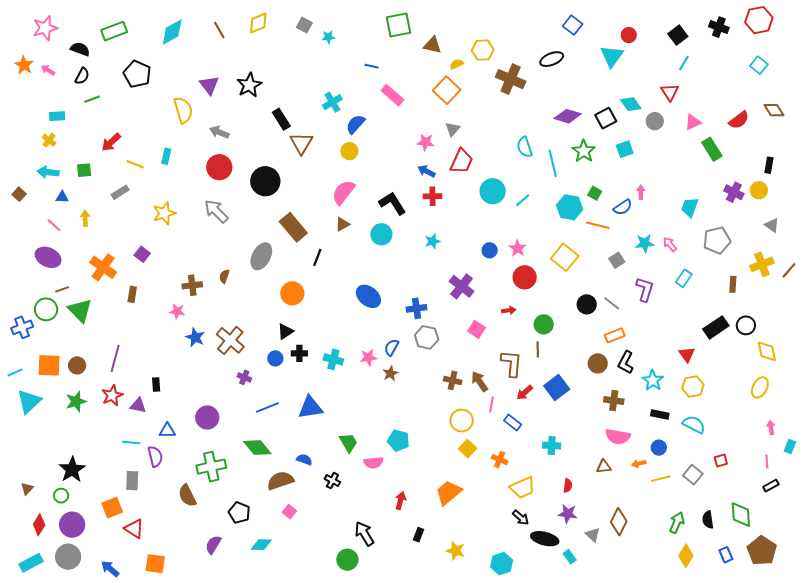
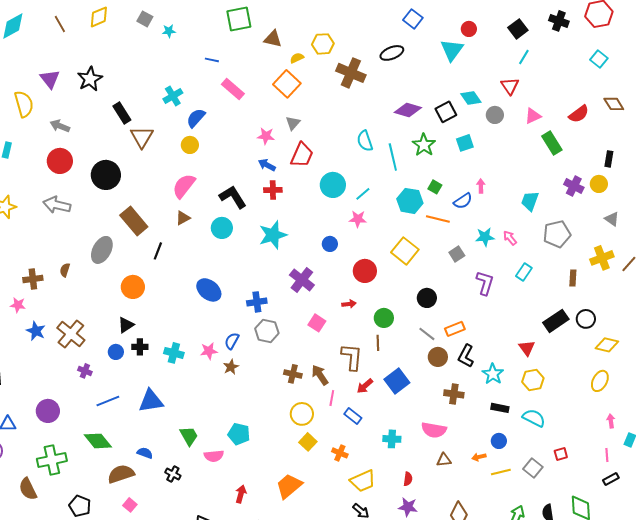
gray arrow: (216, 211) -> (57, 205), turned -32
cyan star: (433, 241) -> (273, 235), size x1.8
pink star: (518, 248) -> (358, 219), moved, turned -30
gray line: (612, 303) -> (427, 334), moved
yellow diamond: (767, 351) -> (607, 345), turned -65
pink semicircle: (618, 437) -> (434, 430), moved

